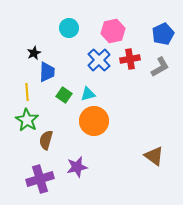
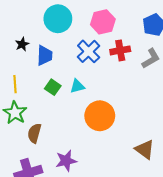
cyan circle: (69, 28) -> (58, 19), size x1.4
blue trapezoid: (47, 72) -> (45, 56), moved
orange circle: (94, 121) -> (100, 116), moved

